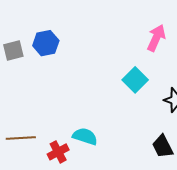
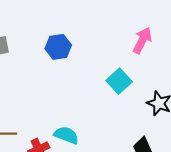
blue hexagon: (46, 43) -> (58, 47), moved

